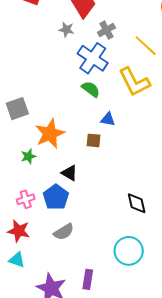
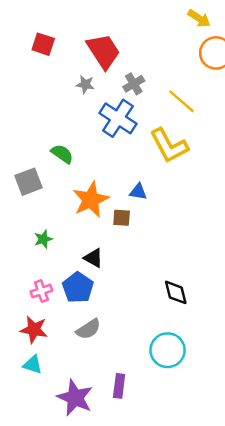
green semicircle: (91, 89) -> (62, 154), moved
orange star: (50, 134) -> (91, 200), moved

